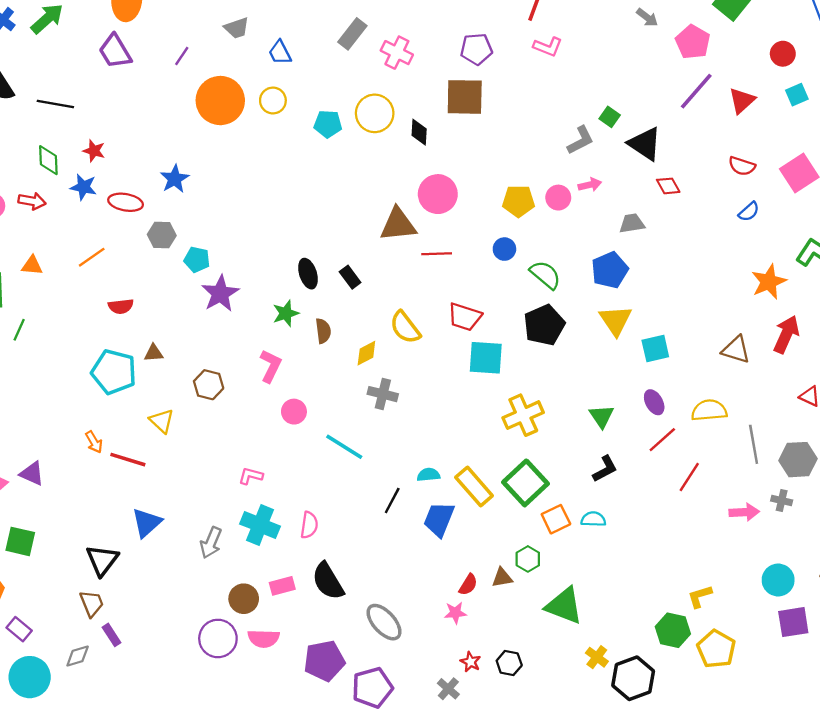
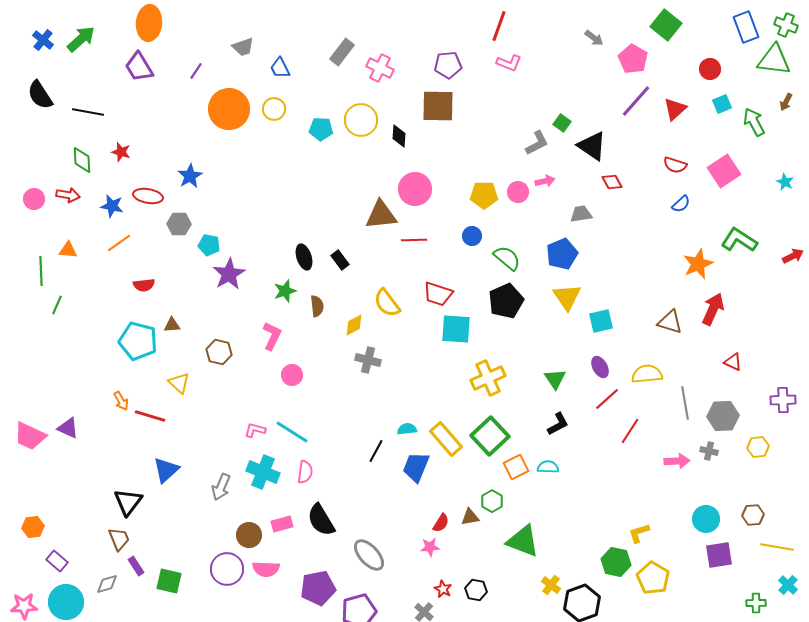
blue star: (83, 187) -> (112, 206), moved
cyan line: (344, 447) -> (292, 432), moved
green square: (20, 541) -> (169, 581), moved

